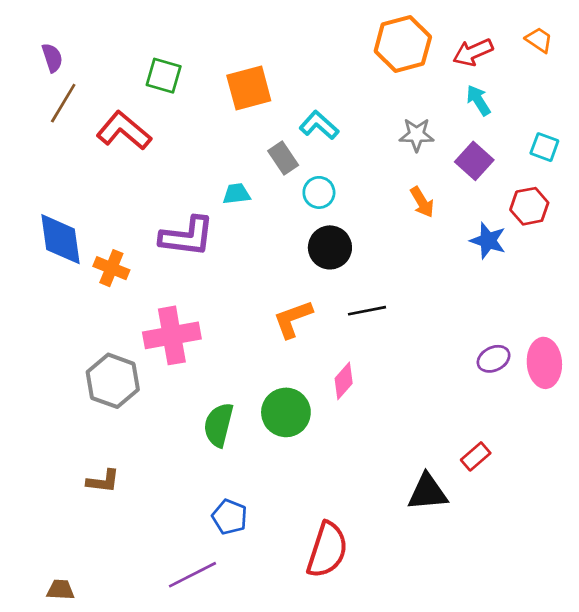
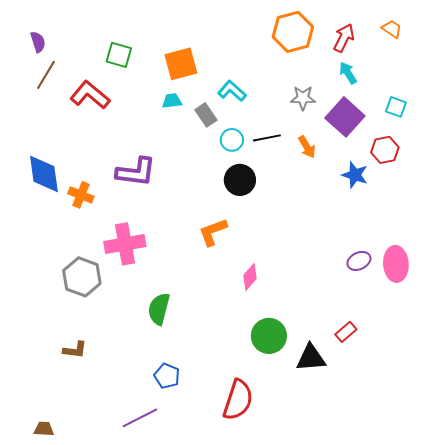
red arrow: (473, 52) -> (344, 38), turned 140
purple square: (474, 161) -> (345, 117), size x1.4
cyan trapezoid: (236, 194) -> (172, 101), moved
black line: (367, 311) -> (267, 138), moved
green circle: (286, 412) -> (269, 336), moved

